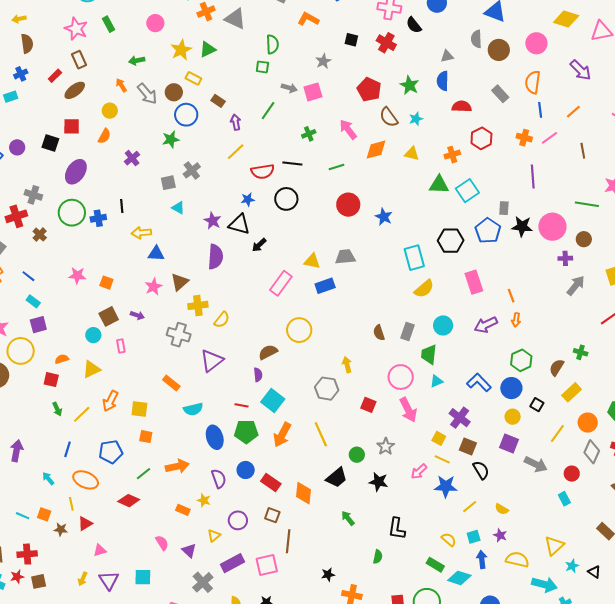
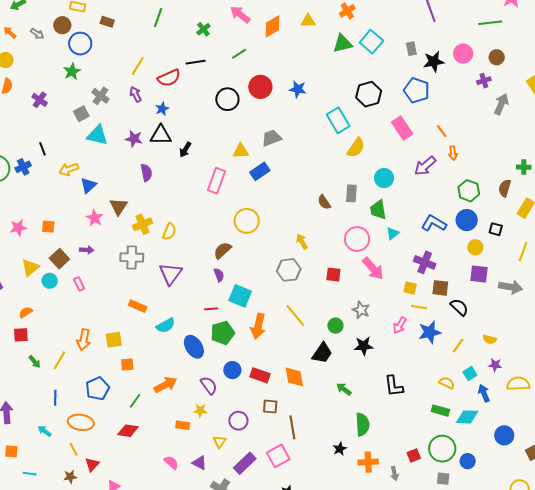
gray arrow: (147, 94) -> (37, 34), size x0.6
purple arrow: (236, 122) -> (136, 94), moved
black circle: (286, 199) -> (227, 99), moved
cyan triangle: (178, 208) -> (97, 135), size x1.6
pink circle: (552, 227) -> (463, 54), size x0.7
blue pentagon: (488, 231) -> (417, 90), moved
blue triangle: (156, 254) -> (88, 185), turned -30
purple semicircle: (215, 257) -> (146, 173), size x0.7
yellow triangle: (91, 369) -> (30, 268), moved
orange square: (44, 514) -> (11, 451), moved
green semicircle: (378, 557) -> (362, 424), moved, size x1.6

